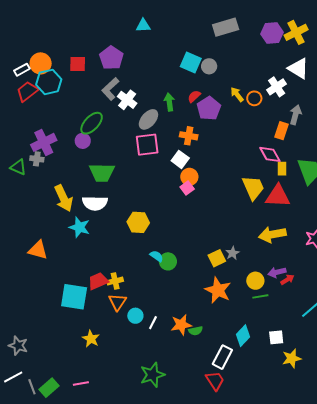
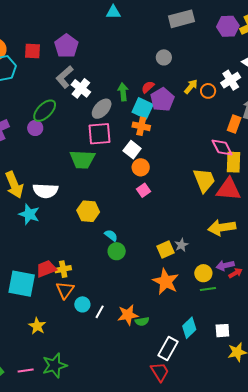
cyan triangle: (143, 26) -> (113, 12), moved
cyan square: (191, 62) -> (143, 108), moved
yellow arrow: (237, 95) -> (191, 87), turned 77
yellow rectangle: (282, 169) -> (234, 162), size x1.5
green trapezoid: (102, 173) -> (82, 159), moved
pink square: (187, 188) -> (143, 190), moved
cyan semicircle: (157, 256) -> (111, 235), moved
green star: (152, 375) -> (55, 365), moved

